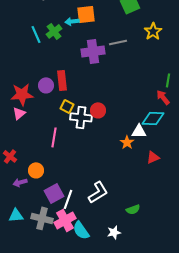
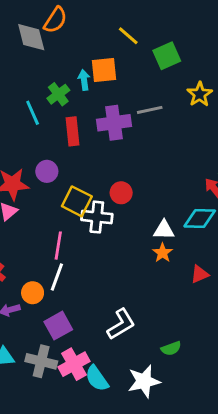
cyan arrow: (72, 21) -> (84, 80), turned 88
cyan line: (36, 34) -> (33, 113), moved
red rectangle: (62, 80) -> (73, 131), moved
yellow square: (67, 106) -> (77, 201), size x1.5
red circle: (98, 110) -> (121, 193), moved
white triangle: (139, 131) -> (164, 230), moved
white line: (68, 199) -> (57, 277), moved
white star: (114, 232) -> (144, 381), size x1.6

